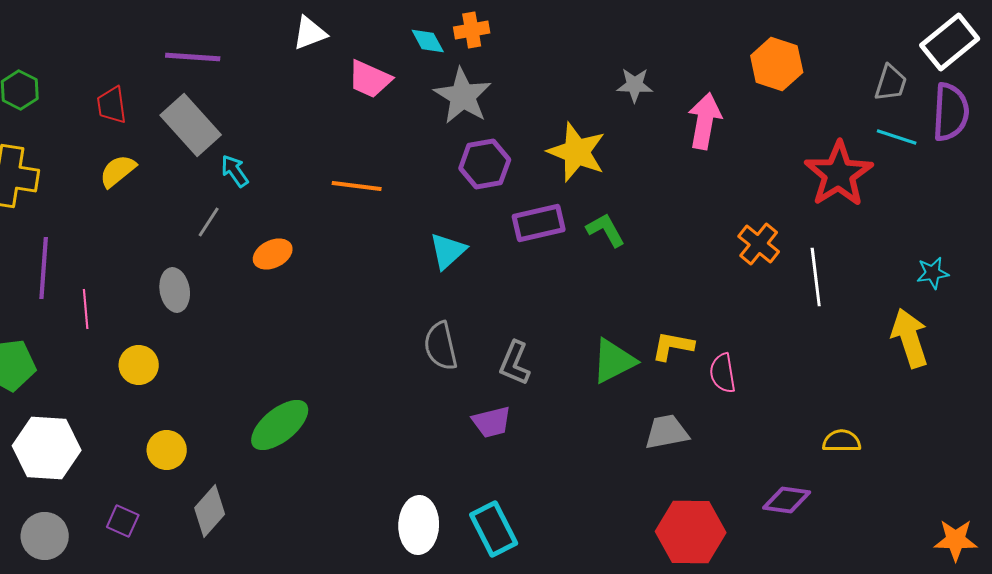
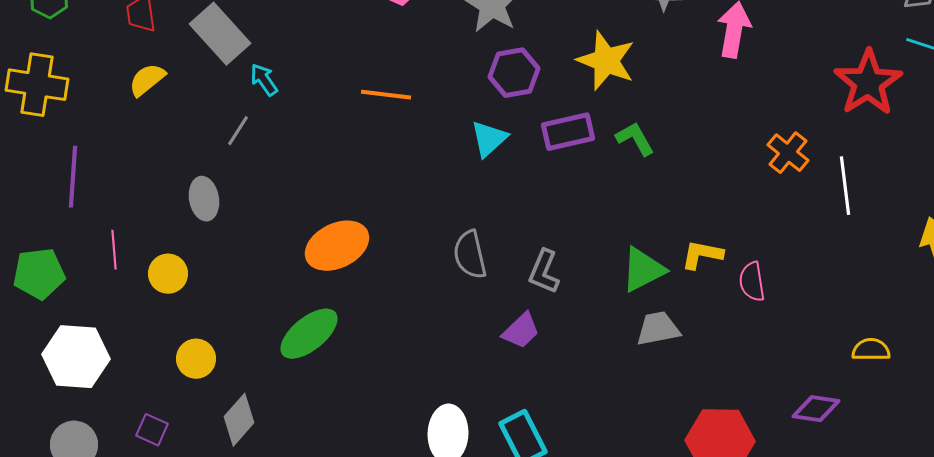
cyan triangle: (448, 251) -> (489, 139), moved
orange ellipse: (273, 254) -> (337, 246), moved, size x1.6
pink line: (86, 309) -> (114, 250), moved
purple trapezoid: (492, 422) -> (521, 331), turned -30
gray trapezoid: (667, 432) -> (658, 329), moved

